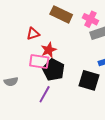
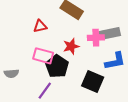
pink cross: (90, 19) -> (96, 38), moved, turned -35
red star: (49, 50) -> (71, 46), moved

